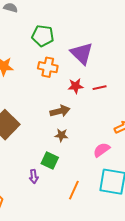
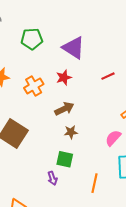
orange cross: (48, 67) -> (34, 86), moved, turned -30
red star: (76, 86) -> (64, 78), moved
red line: (100, 88) -> (108, 76), moved

